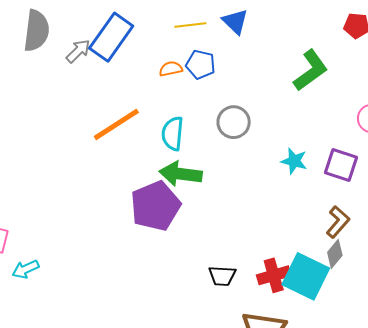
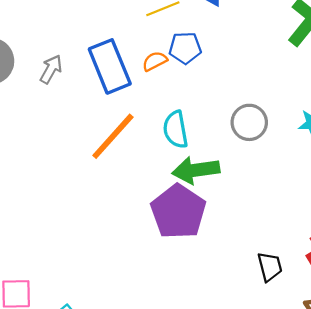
blue rectangle: (111, 37) -> (110, 66), moved, turned -42
gray circle: (234, 122) -> (249, 122), moved
black trapezoid: (222, 276) -> (270, 267), turned -92

